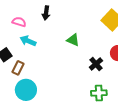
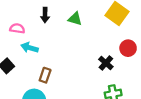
green triangle: (73, 40) -> (75, 19), moved
brown rectangle: (18, 68) -> (45, 75), moved

